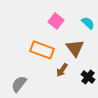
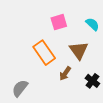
pink square: (56, 21) -> (59, 22), turned 35
orange rectangle: (42, 50) -> (44, 53), turned 35

